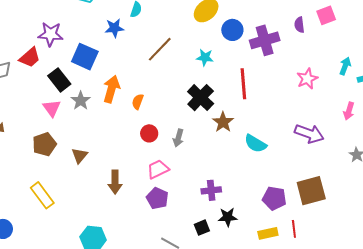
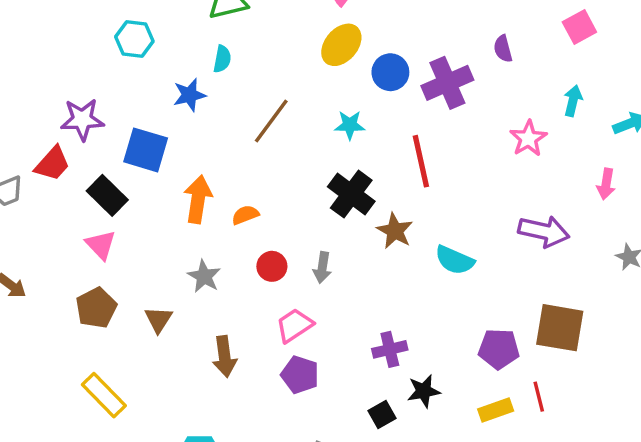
pink square: (326, 15) -> (579, 27), moved
cyan arrow: (345, 66) -> (573, 101), moved
gray star: (81, 101) -> (204, 276), moved
orange semicircle: (138, 102) -> (245, 215), turned 56
brown square: (311, 191) -> (560, 328), turned 32

